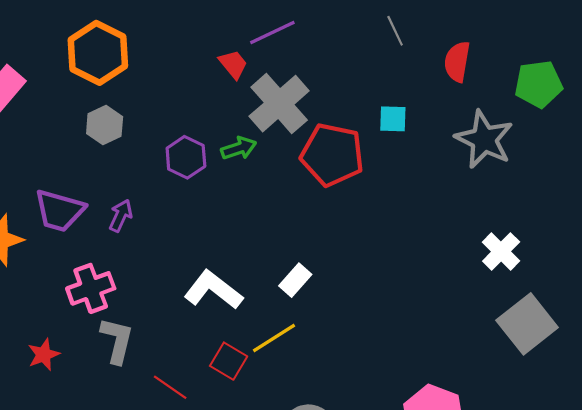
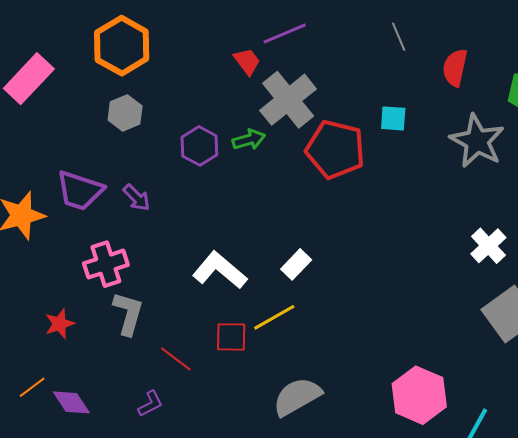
purple arrow: (121, 216) -> (137, 198), turned 108
red square: (229, 361) -> (231, 337), turned -32

